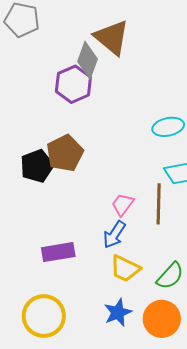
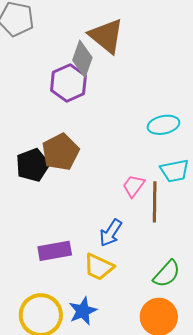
pink trapezoid: (123, 205) -> (134, 186), moved
yellow trapezoid: (125, 269) -> (99, 267), moved
blue star: (118, 313) -> (83, 311), moved

